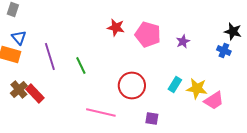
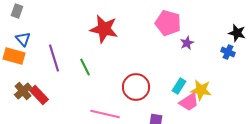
red star: (116, 28) -> (104, 29), moved, size x1.6
pink pentagon: (148, 34) -> (168, 23), moved
pink trapezoid: (214, 100) -> (189, 102), moved

